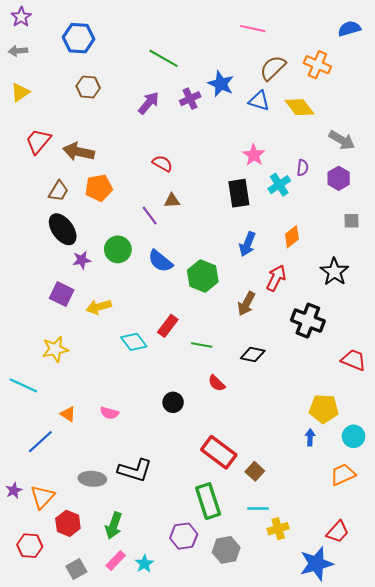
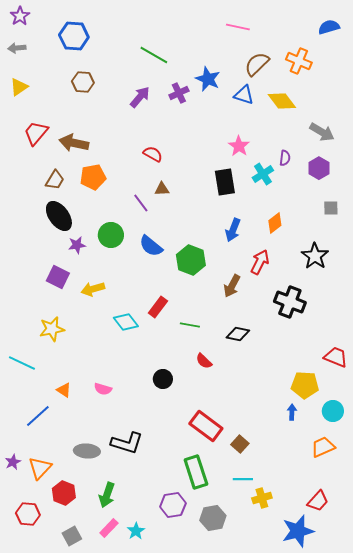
red trapezoid: (354, 360) -> (336, 357), moved

